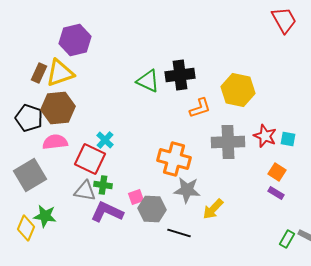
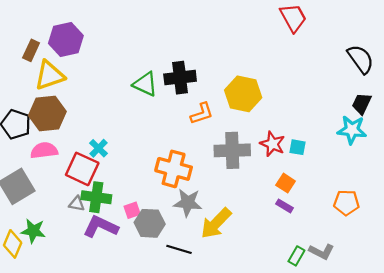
brown rectangle: (39, 73) -> (31, 50), moved
green cross: (103, 185) -> (96, 197), size x1.5
gray triangle: (85, 191) -> (77, 204), size x0.7
yellow arrow: (213, 209) -> (216, 223), size x1.4

